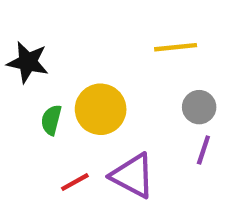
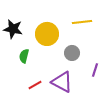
gray circle: (199, 107) -> (72, 53), moved
yellow circle: (101, 109) -> (47, 34), moved

